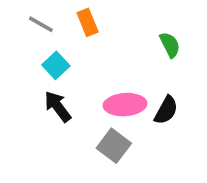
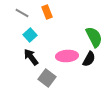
green semicircle: (170, 45) -> (94, 37), moved, size x1.5
gray square: (114, 146) -> (47, 78), moved

